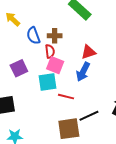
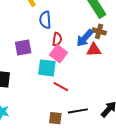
brown cross: (55, 36) -> (99, 31), moved
blue arrow: (83, 72) -> (85, 38), moved
brown square: (69, 129) -> (55, 118), size x0.6

